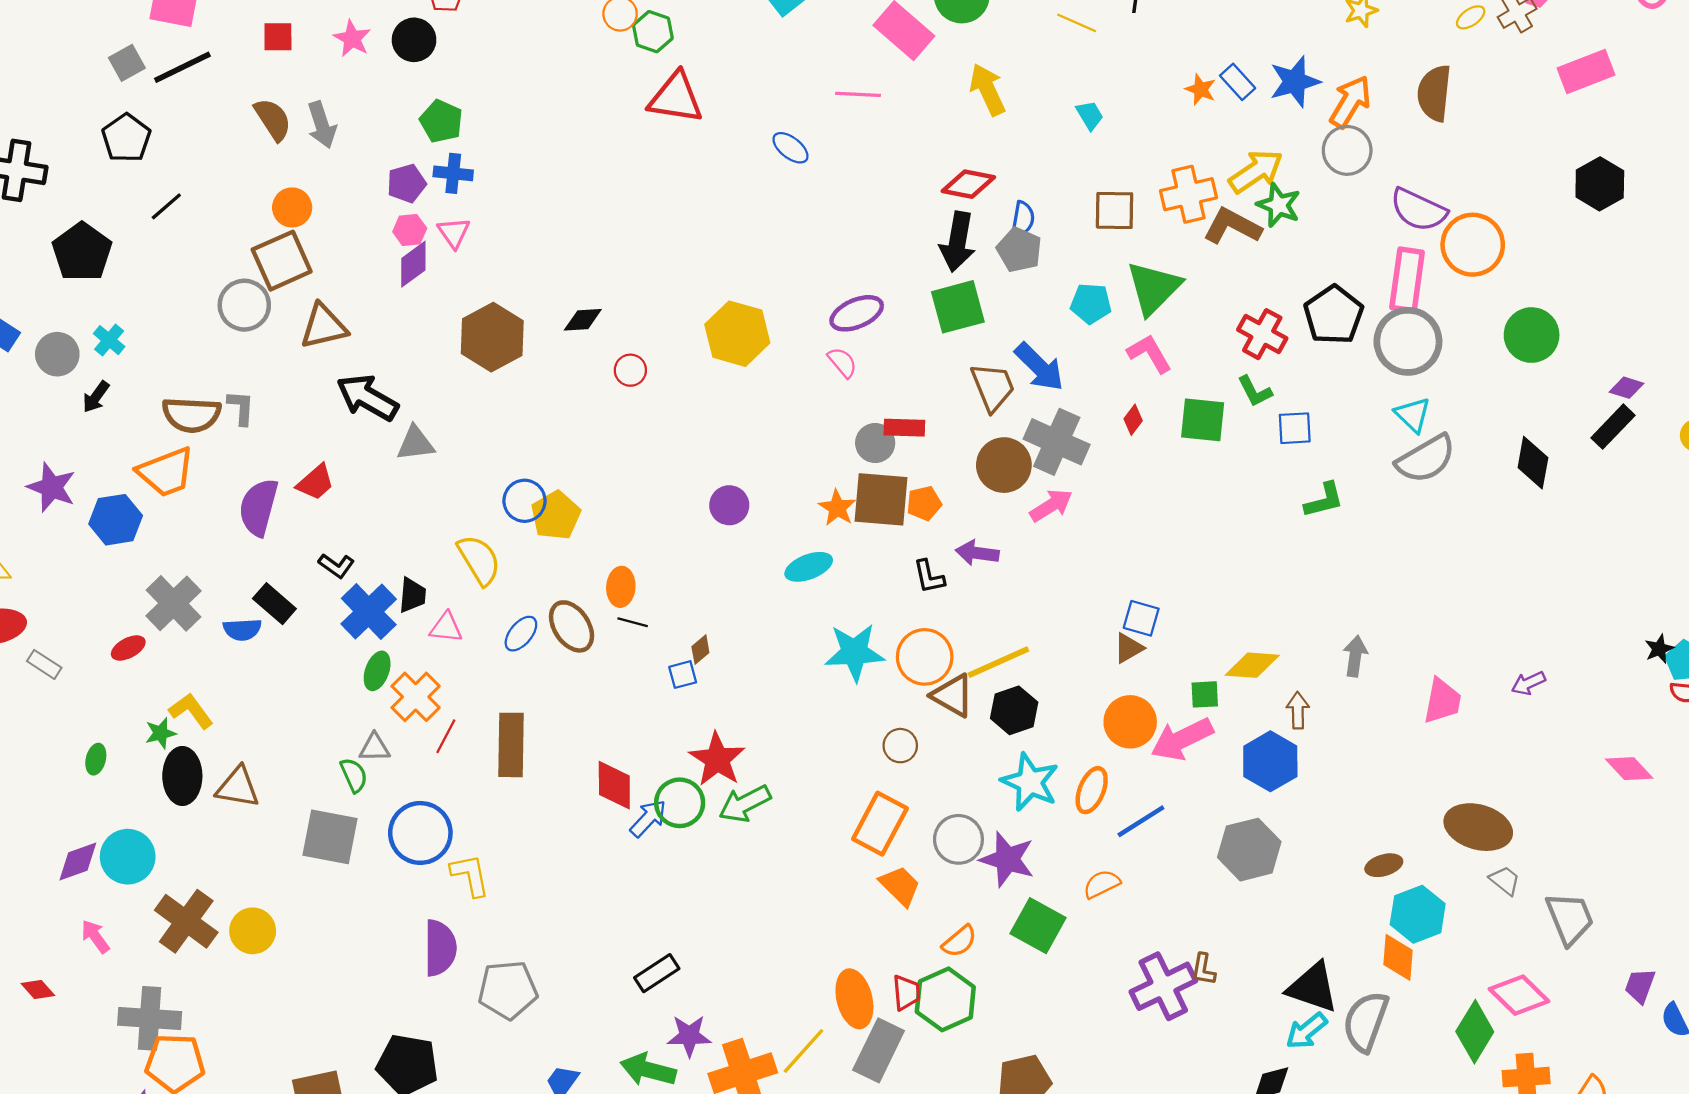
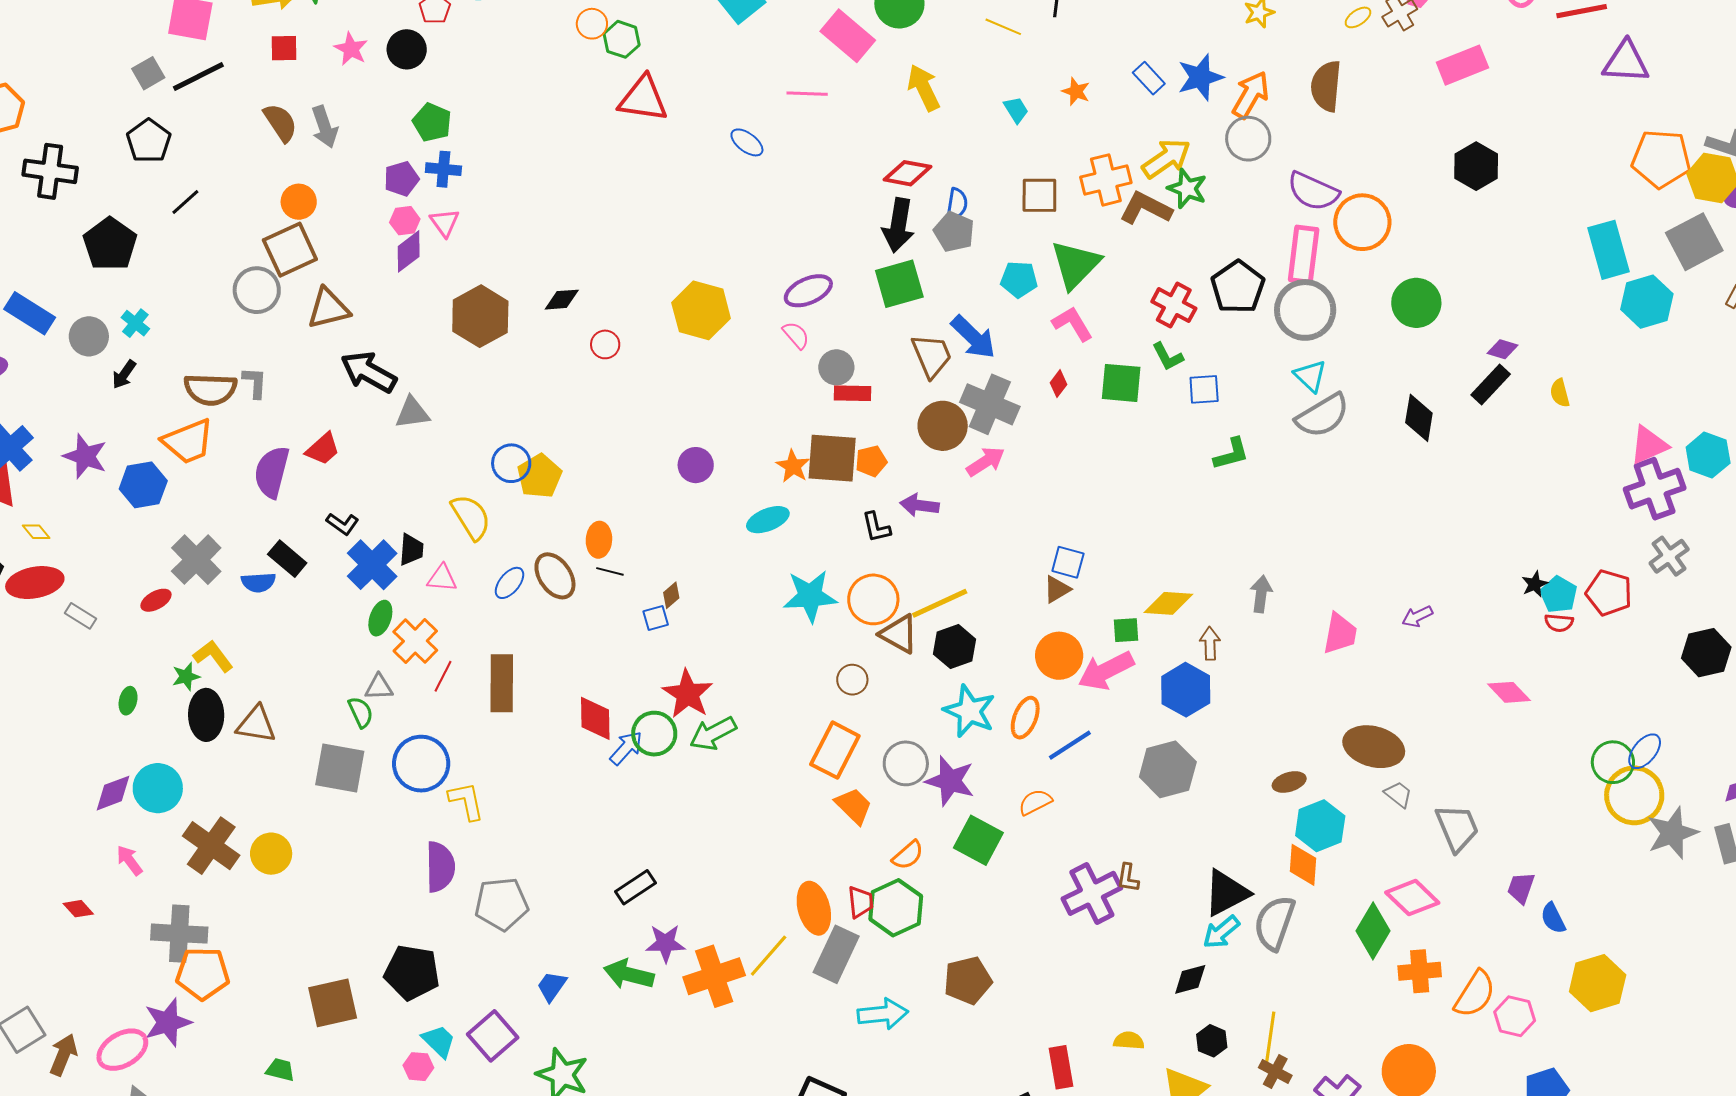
orange star: (1201, 89) -> (1076, 91), moved
gray circle: (875, 443) -> (836, 367), moved
black triangle: (1313, 987) -> (1226, 893), turned -46

